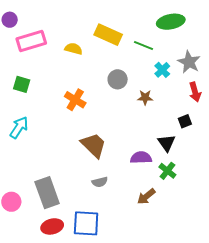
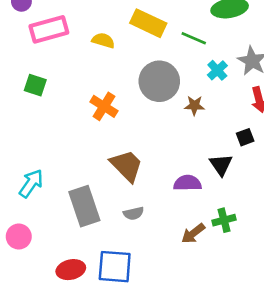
gray circle: (118, 79) -> (159, 81), size x1.6
cyan arrow: (19, 127) -> (31, 183), moved
green cross: (167, 171) -> (224, 220), moved, turned 36
gray rectangle: (47, 193) -> (84, 206), moved

